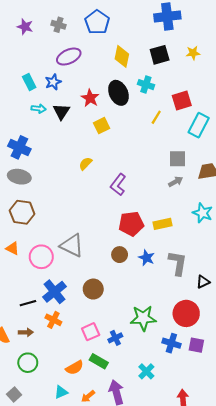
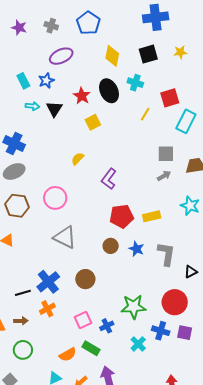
gray ellipse: (19, 177) -> (14, 172), turned -35
pink circle: (41, 257) -> (55, 198), moved
orange cross: (53, 320) -> (47, 309), turned 35
cyan cross: (146, 371) -> (138, 344), moved

